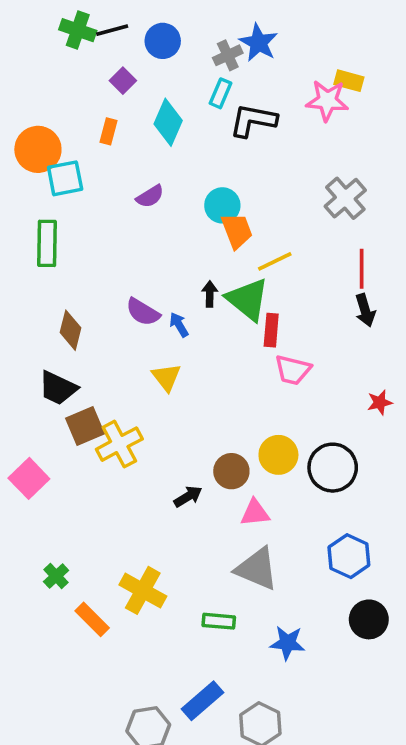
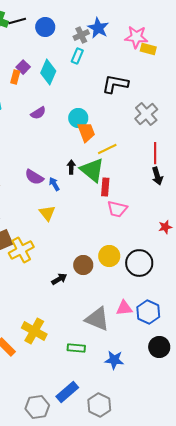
purple square: (123, 81) -> (23, 67), moved
pink star: (327, 101) -> (136, 37), moved
black L-shape: (253, 120) -> (115, 84), moved
pink triangle: (255, 513) -> (124, 308), moved

